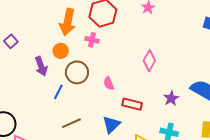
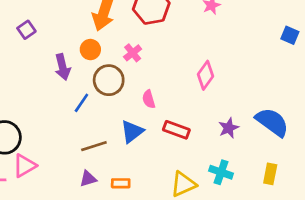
pink cross: (92, 40) -> (133, 53), moved, turned 32
blue triangle: (111, 124) -> (132, 132), moved

